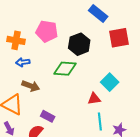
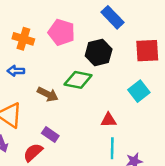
blue rectangle: (98, 14) -> (113, 17), moved
blue arrow: (23, 62) -> (16, 71), moved
cyan square: (110, 82) -> (139, 91), moved
brown arrow: (31, 86) -> (48, 94), moved

